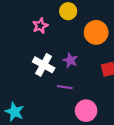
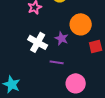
orange circle: (96, 32) -> (81, 24), moved

